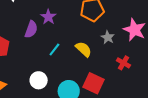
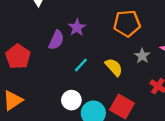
white circle: (39, 80) -> (71, 100), moved

